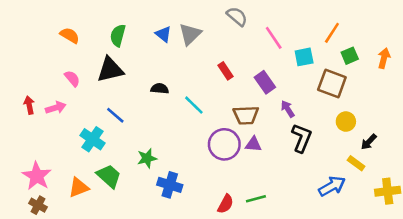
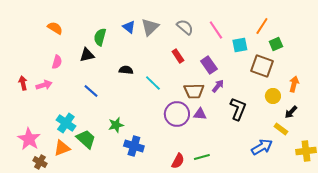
gray semicircle: (237, 16) -> (185, 27), moved
green semicircle: (118, 35) -> (100, 37), moved
orange arrow: (384, 58) -> (294, 84), moved
black triangle: (110, 70) -> (87, 55), size x0.7
pink semicircle: (72, 78) -> (57, 62), turned 56
purple arrow: (288, 109) -> (218, 86), moved, turned 72
cyan cross: (92, 139) -> (66, 123), moved
brown cross: (38, 205) -> (40, 162), moved

